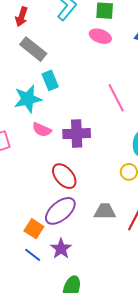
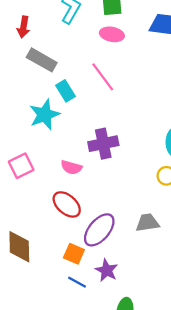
pink line: (116, 98) -> (103, 77), moved
pink semicircle: (42, 130) -> (71, 167), moved
red ellipse: (64, 176) -> (67, 204), moved

